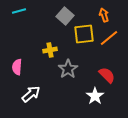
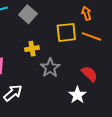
gray square: (65, 16) -> (28, 14), moved
orange line: (109, 38) -> (92, 36), turned 60

